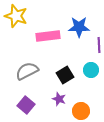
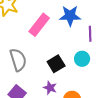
pink rectangle: (48, 36) -> (39, 25), turned -45
gray semicircle: (27, 71) -> (18, 60), turned 100

